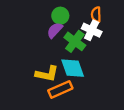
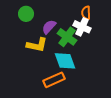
green circle: (60, 16) -> (26, 14), moved
yellow L-shape: (47, 74) -> (37, 45), moved

